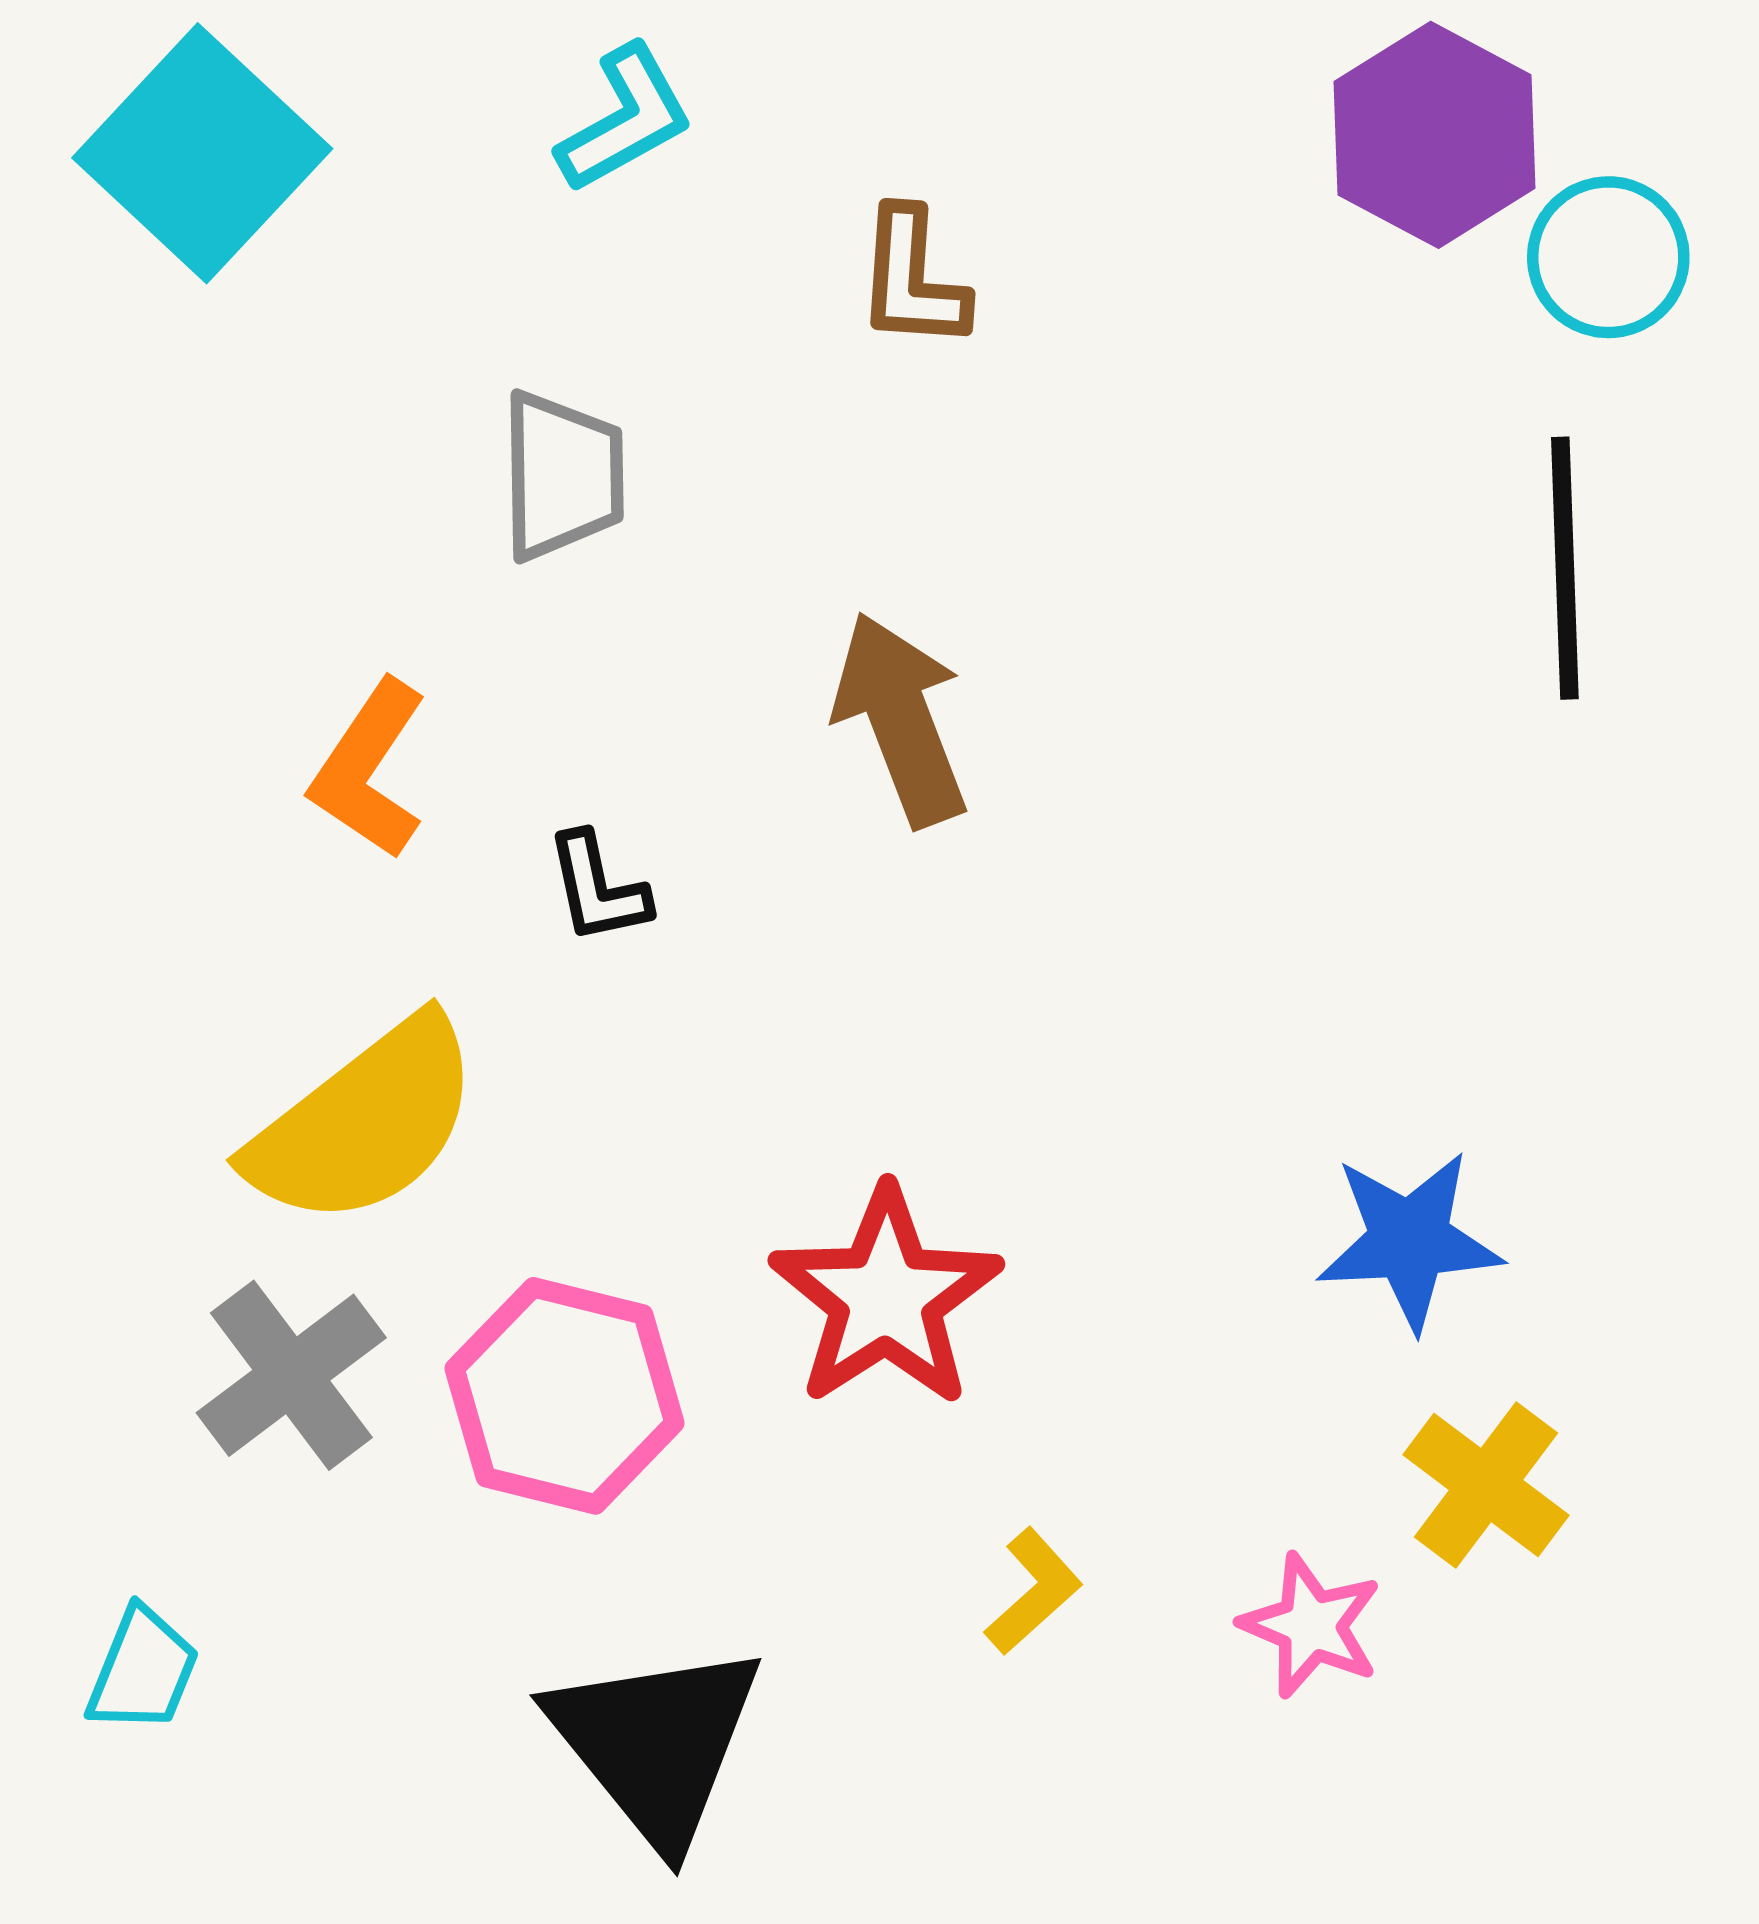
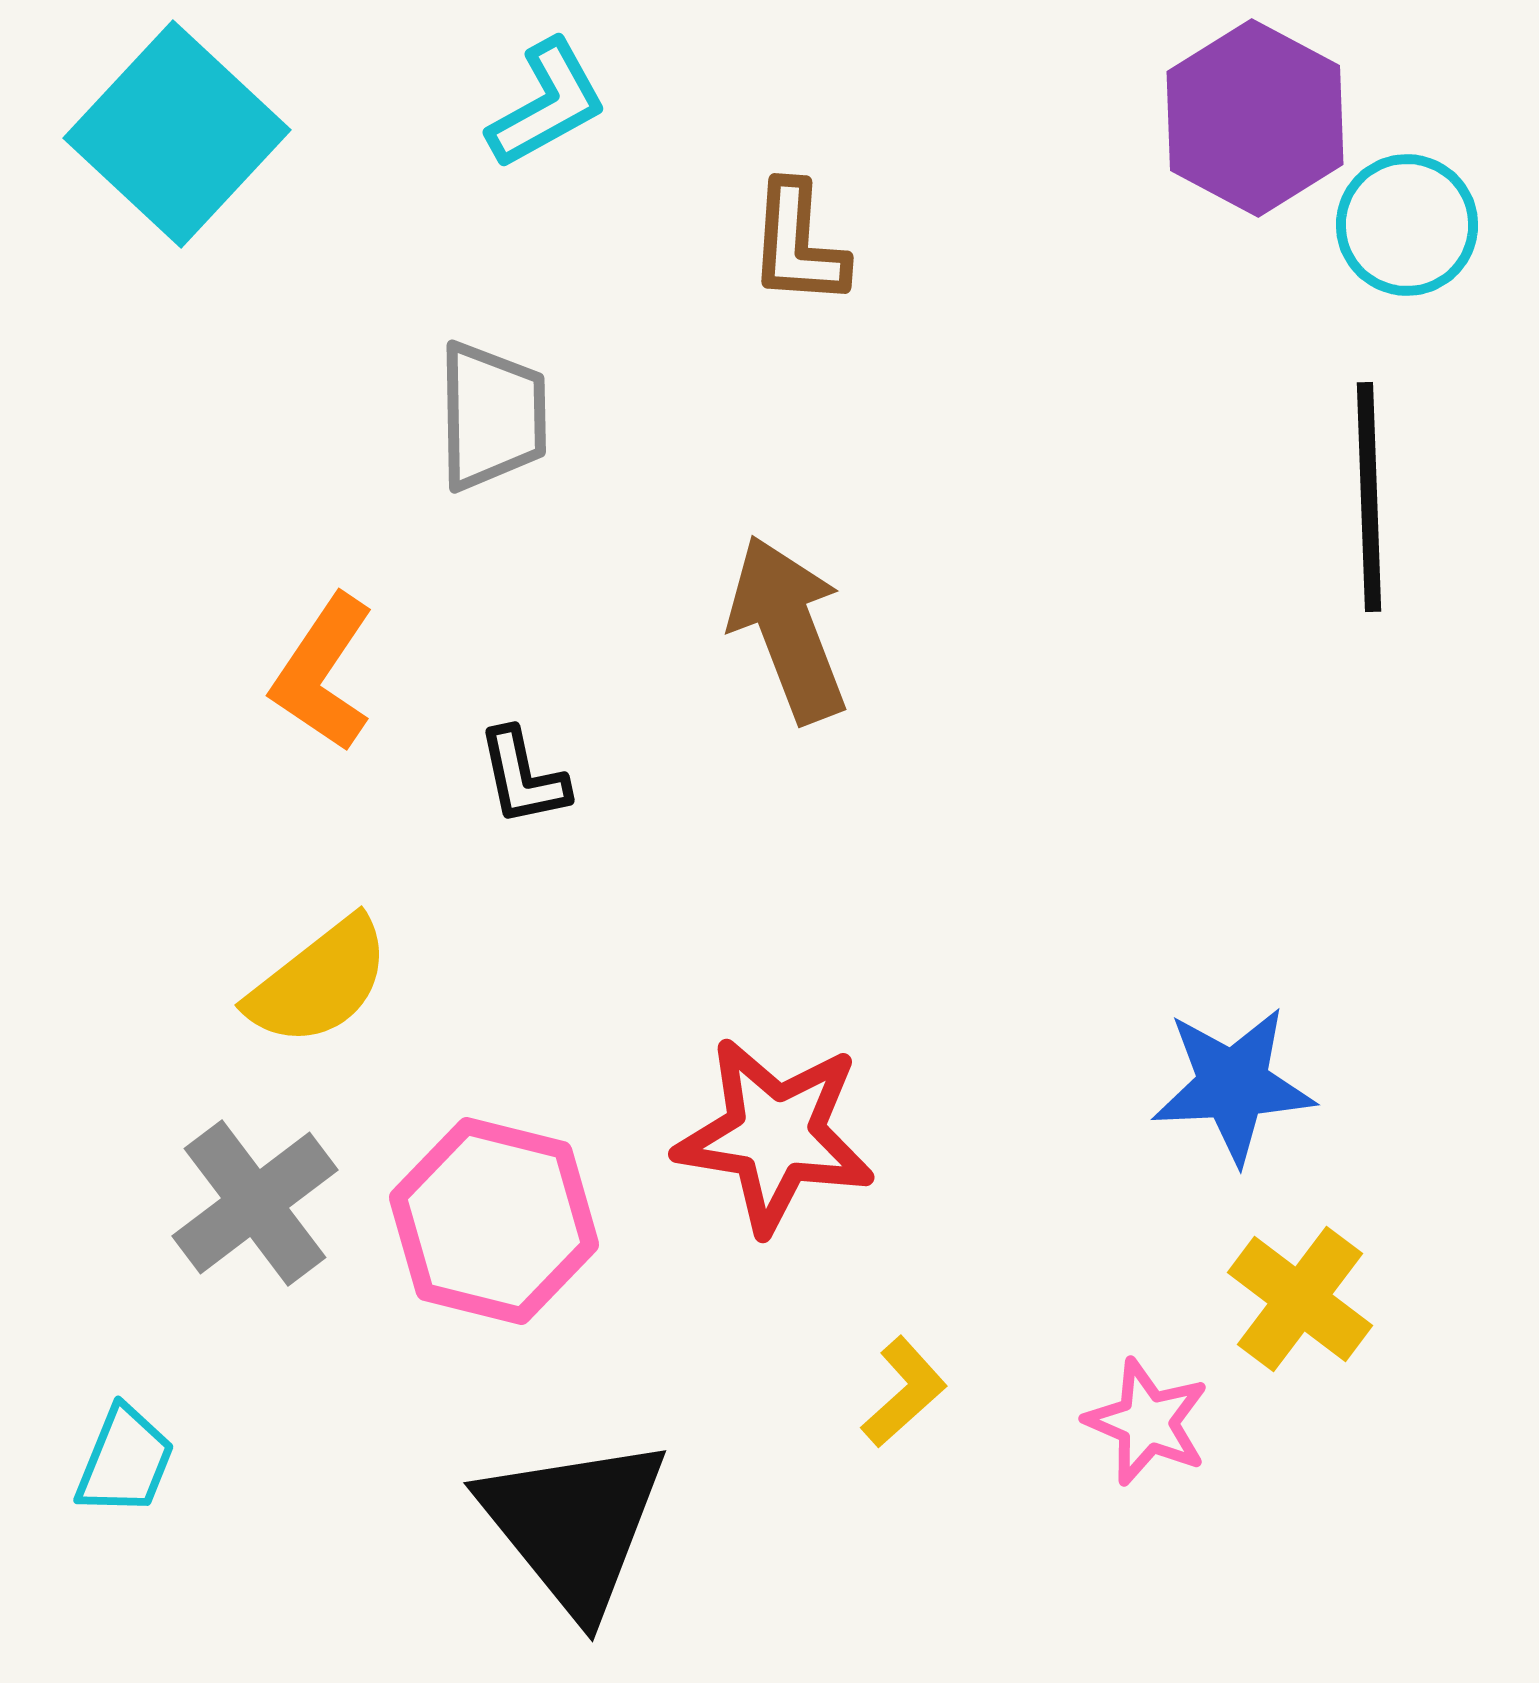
yellow semicircle: (364, 1123) -> (319, 982), size x0.7
red star: (886, 1298) -> (775, 1135), turned -30

